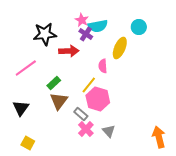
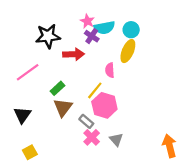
cyan circle: (139, 27) -> (131, 30), moved
yellow square: (28, 143) -> (30, 152), turned 32

